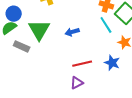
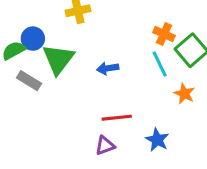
blue circle: (14, 14) -> (33, 39), moved
blue star: (112, 63) -> (157, 140), moved

